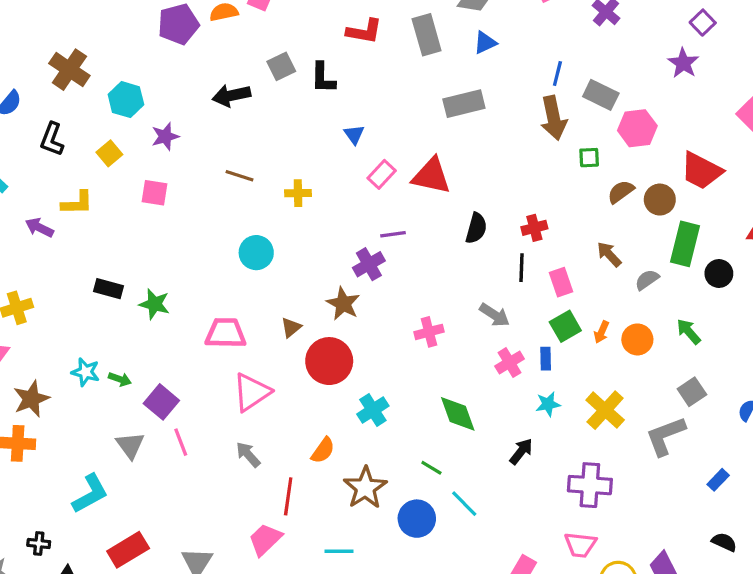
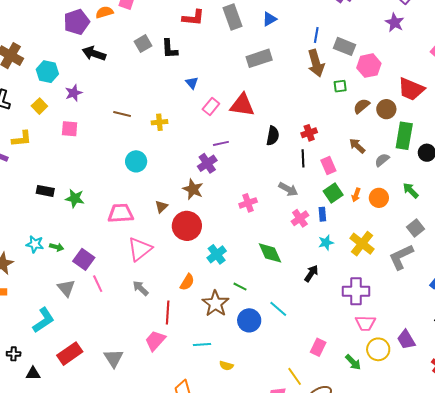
black arrow: (231, 95) -> (94, 53), moved, turned 35
green line: (431, 468) -> (240, 287), moved
pink trapezoid: (580, 545) -> (365, 323), moved

